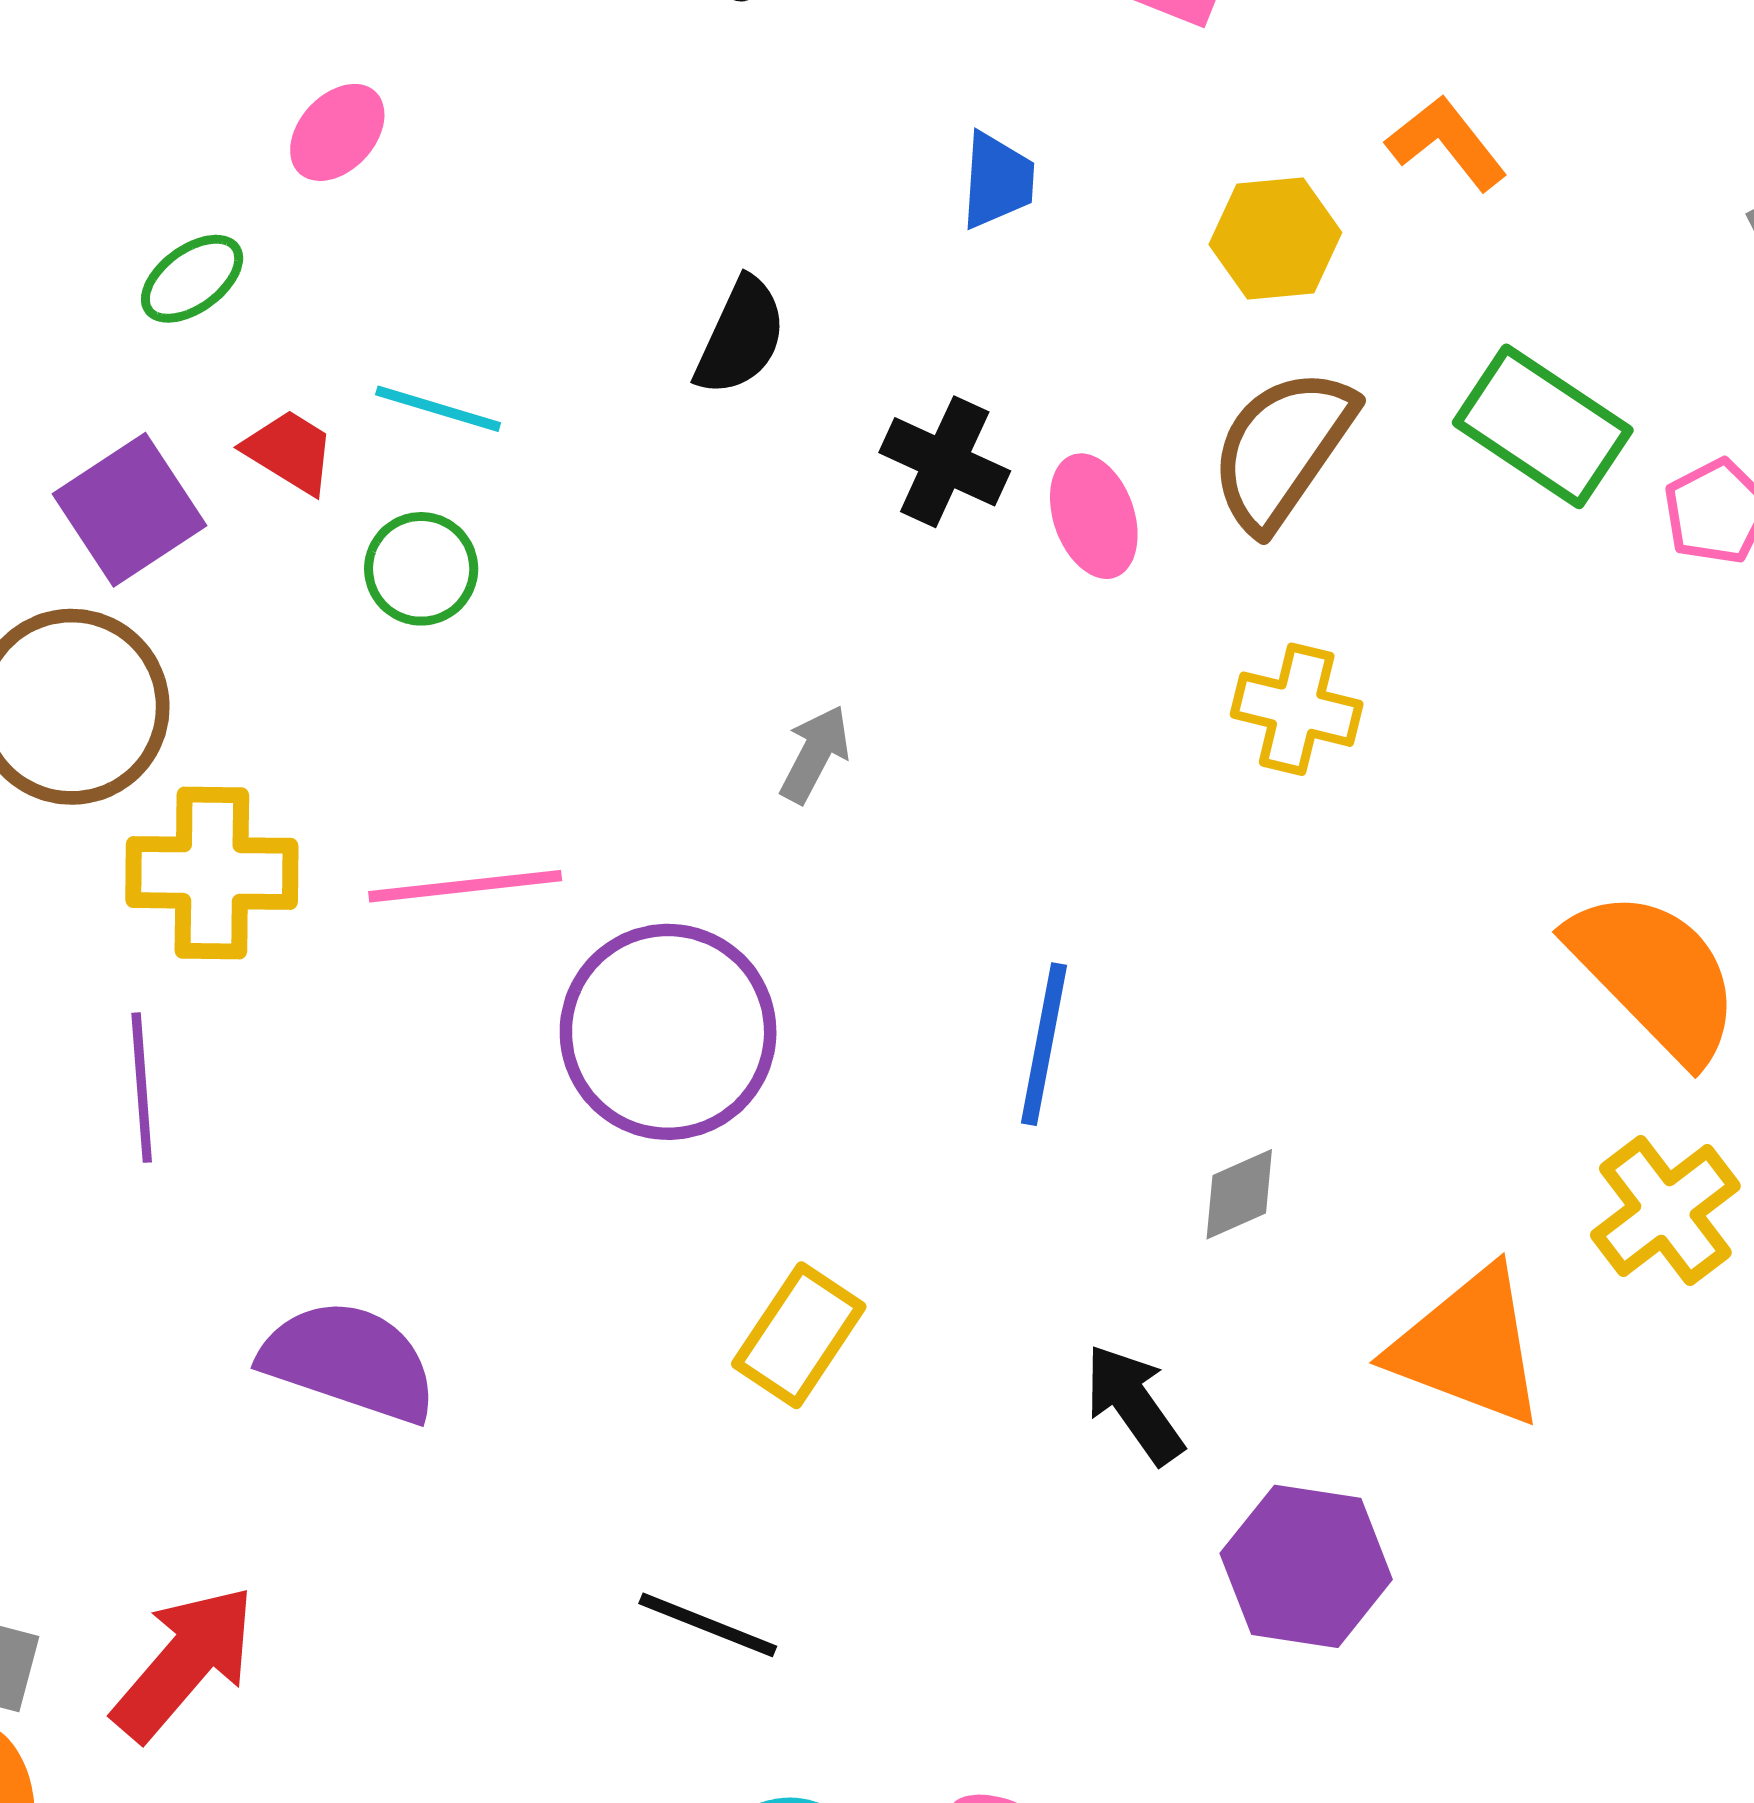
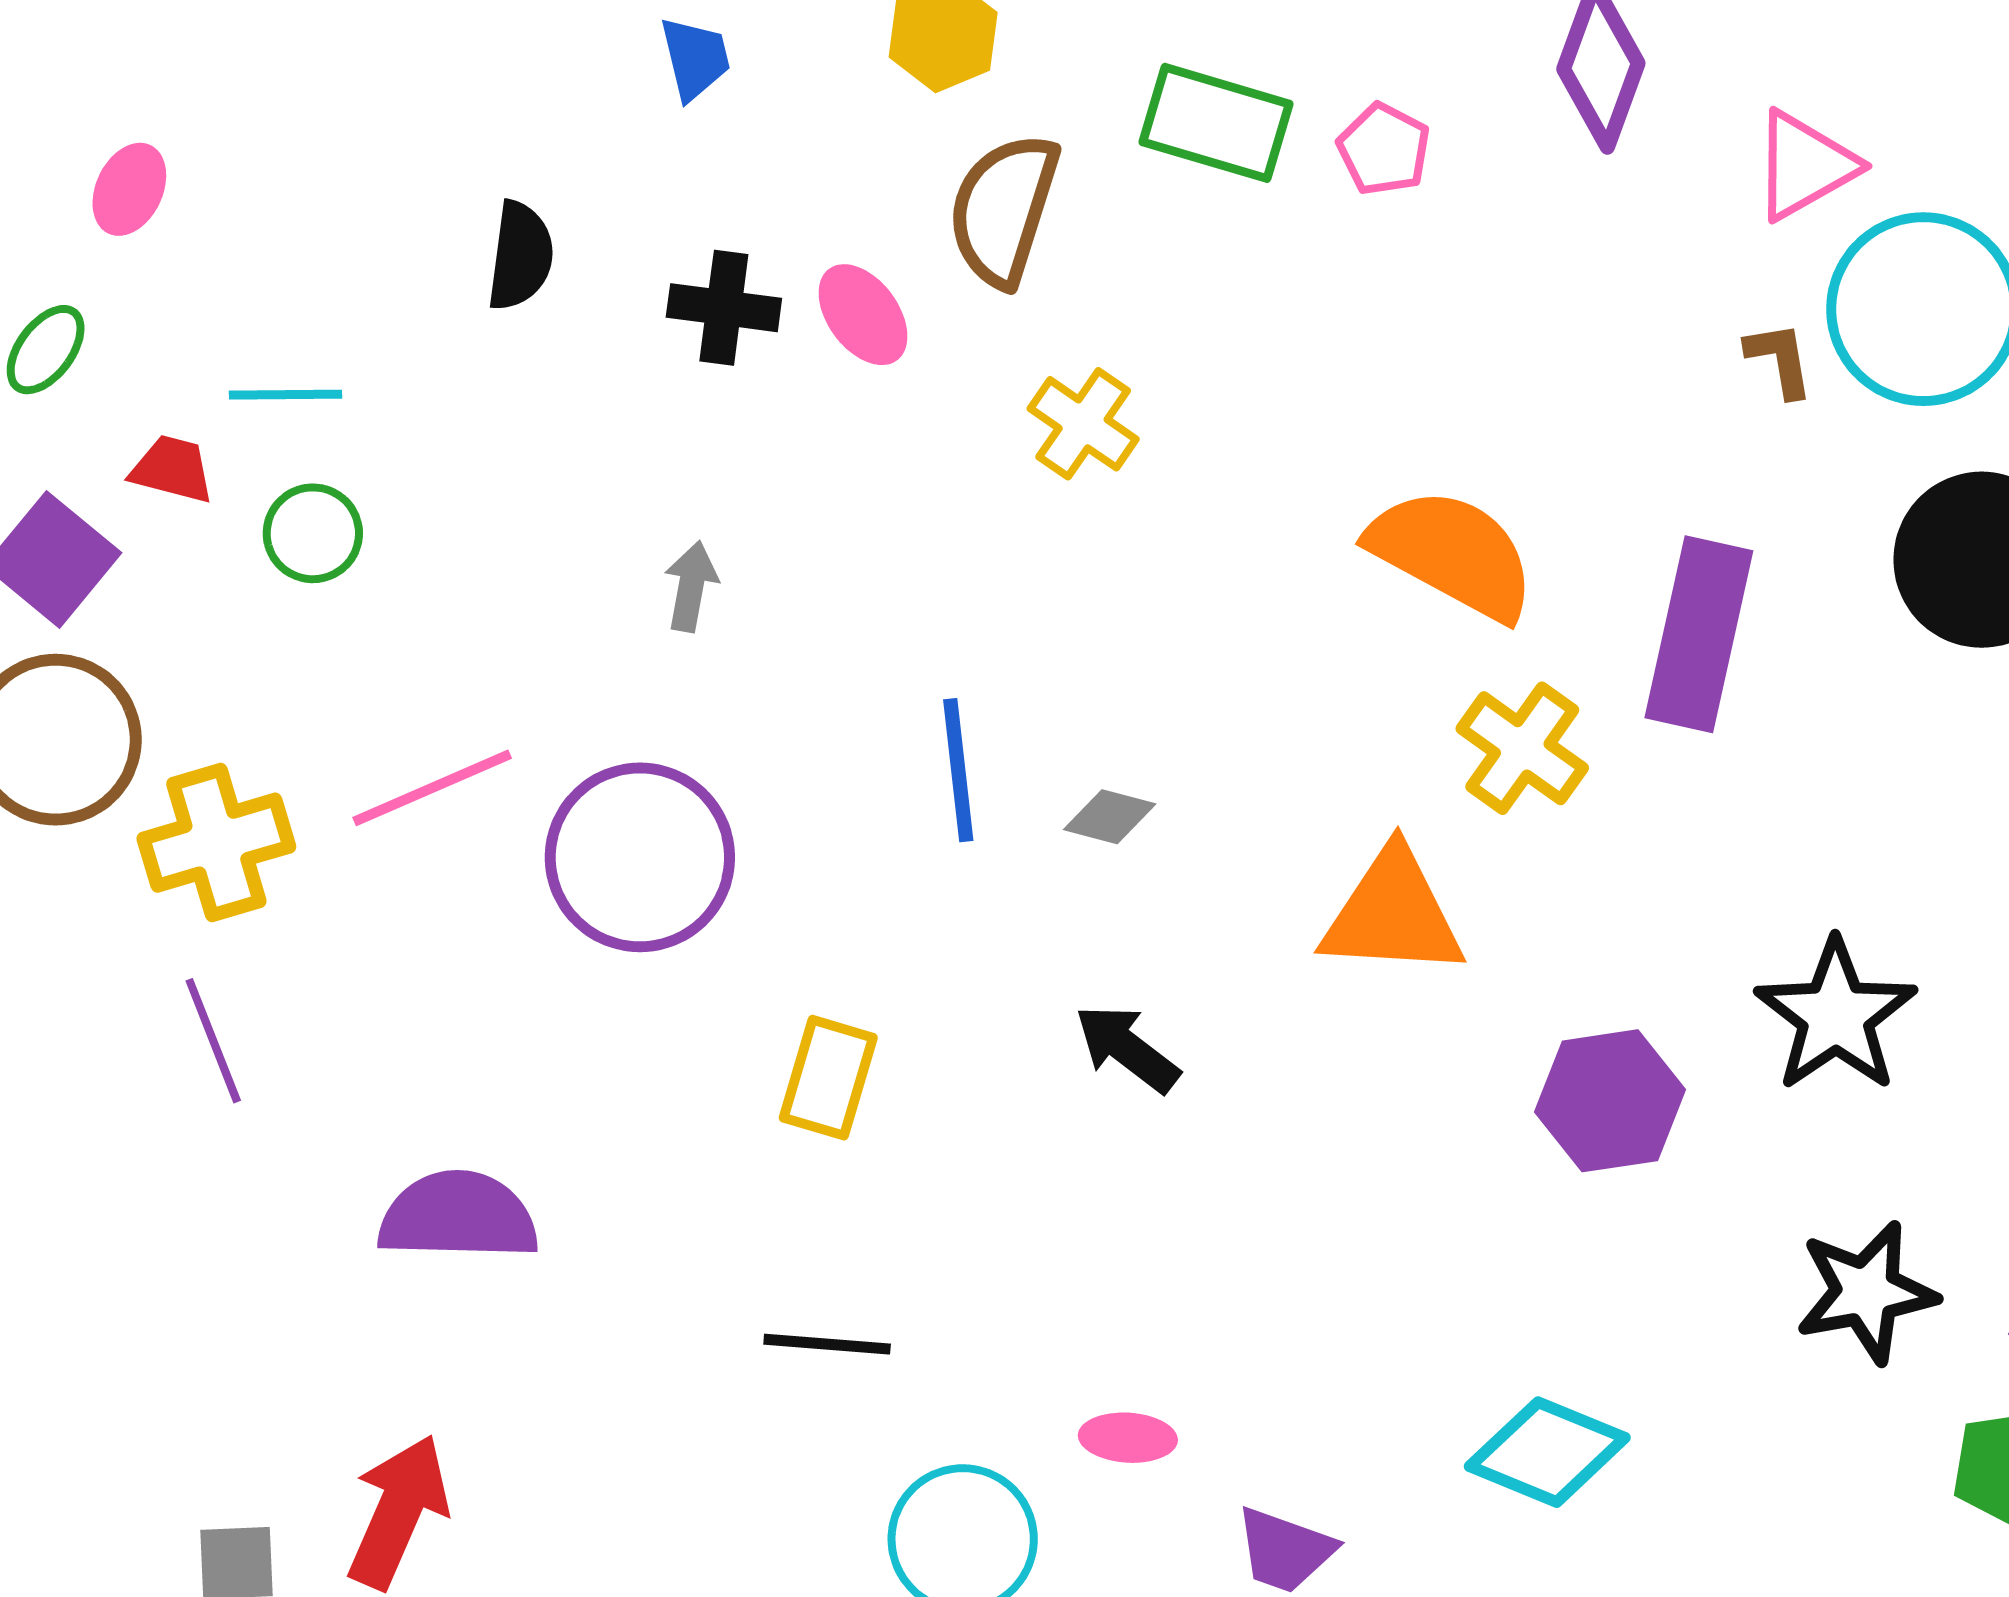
yellow cross: (1297, 709) -> (1083, 424), turned 38
gray diamond: (1239, 1194) -> (1110, 817), moved, turned 56
purple hexagon: (1306, 1566) -> (1610, 1101), moved

